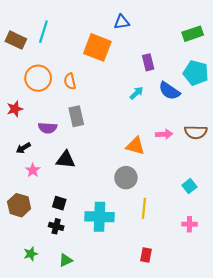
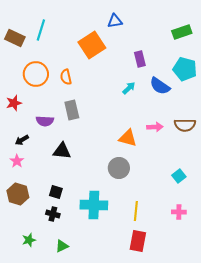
orange square: (97, 47) -> (92, 45), turned 36
pink star: (33, 170) -> (17, 161), moved
yellow line: (144, 208) -> (136, 211), moved
red rectangle: (146, 255) -> (138, 241), size x1.5

